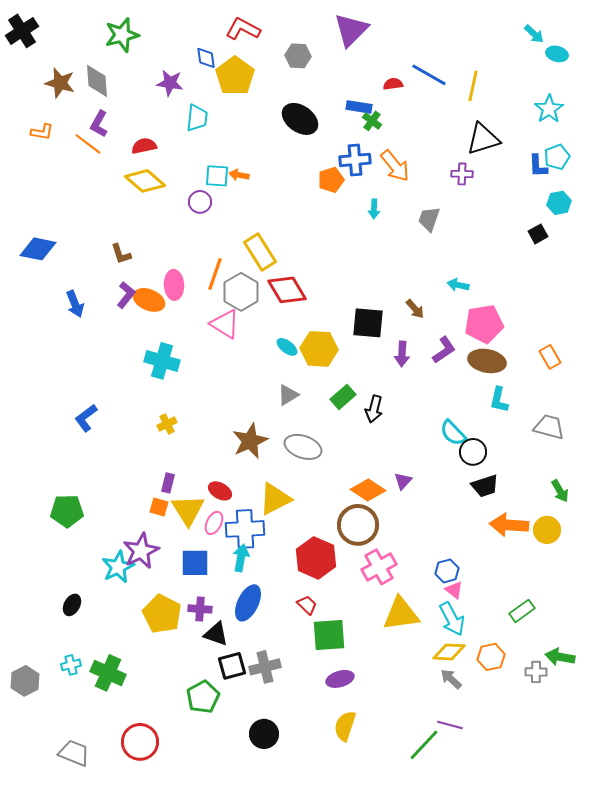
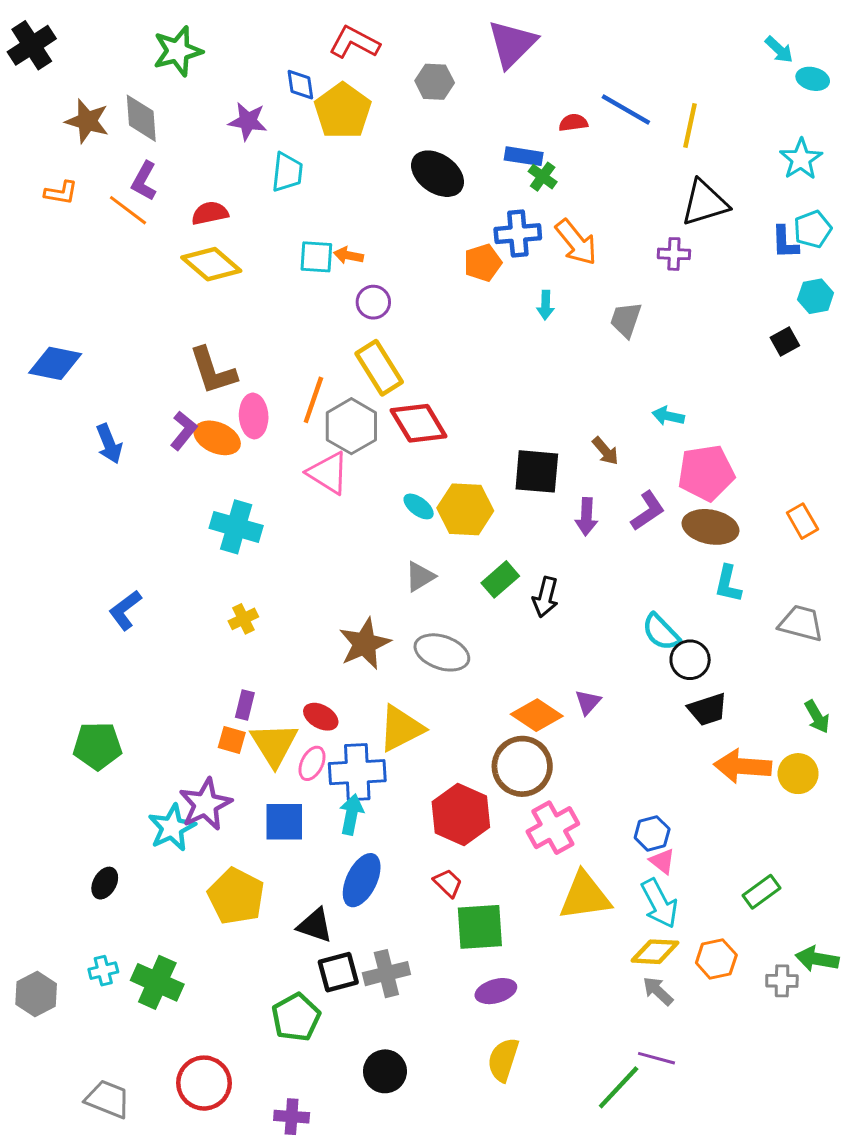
purple circle: (200, 202) -> (373, 302), moved
brown L-shape: (121, 254) -> (213, 371), moved, size x1.6
purple cross: (200, 609) -> (292, 1117), moved

